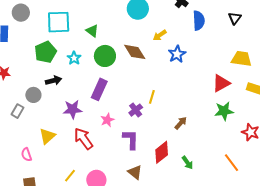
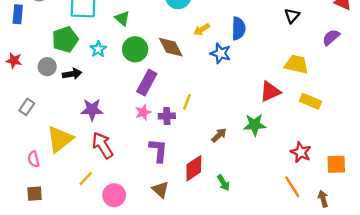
blue semicircle: (199, 21) -> (238, 28), moved
blue star: (177, 54) -> (221, 53), turned -30
purple rectangle: (99, 89) -> (147, 83), moved
gray circle: (33, 95) -> (47, 67), moved
purple cross: (136, 110) -> (167, 116), turned 32
green star: (224, 111) -> (255, 125), moved
pink star: (107, 120) -> (143, 112), moved
yellow triangle: (47, 136) -> (60, 139), size x1.4
orange line: (232, 163) -> (292, 187), moved
yellow line: (70, 176) -> (86, 178), moved

